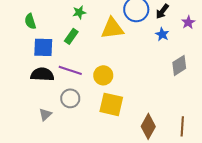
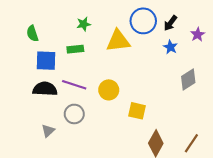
green rectangle: (71, 36) -> (75, 49), turned 49
yellow square: (111, 104) -> (137, 111), moved, size x0.7
brown line: (182, 126) -> (191, 143), turned 30

